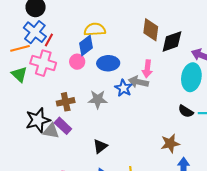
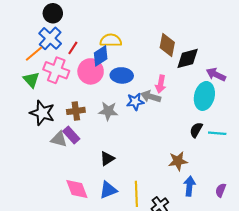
red line: (49, 40) -> (73, 48), moved
orange line: (20, 48) -> (34, 54), turned -30
pink circle: (77, 62) -> (91, 71), size x1.6
blue star: (124, 88) -> (135, 102), turned 30
black semicircle: (186, 111) -> (196, 130), turned 84
black star: (38, 120) -> (42, 113), moved, turned 30

